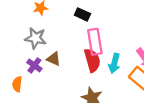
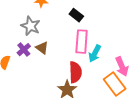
red semicircle: (92, 60) -> (75, 72), moved
cyan arrow: (114, 63) -> (95, 53), moved

